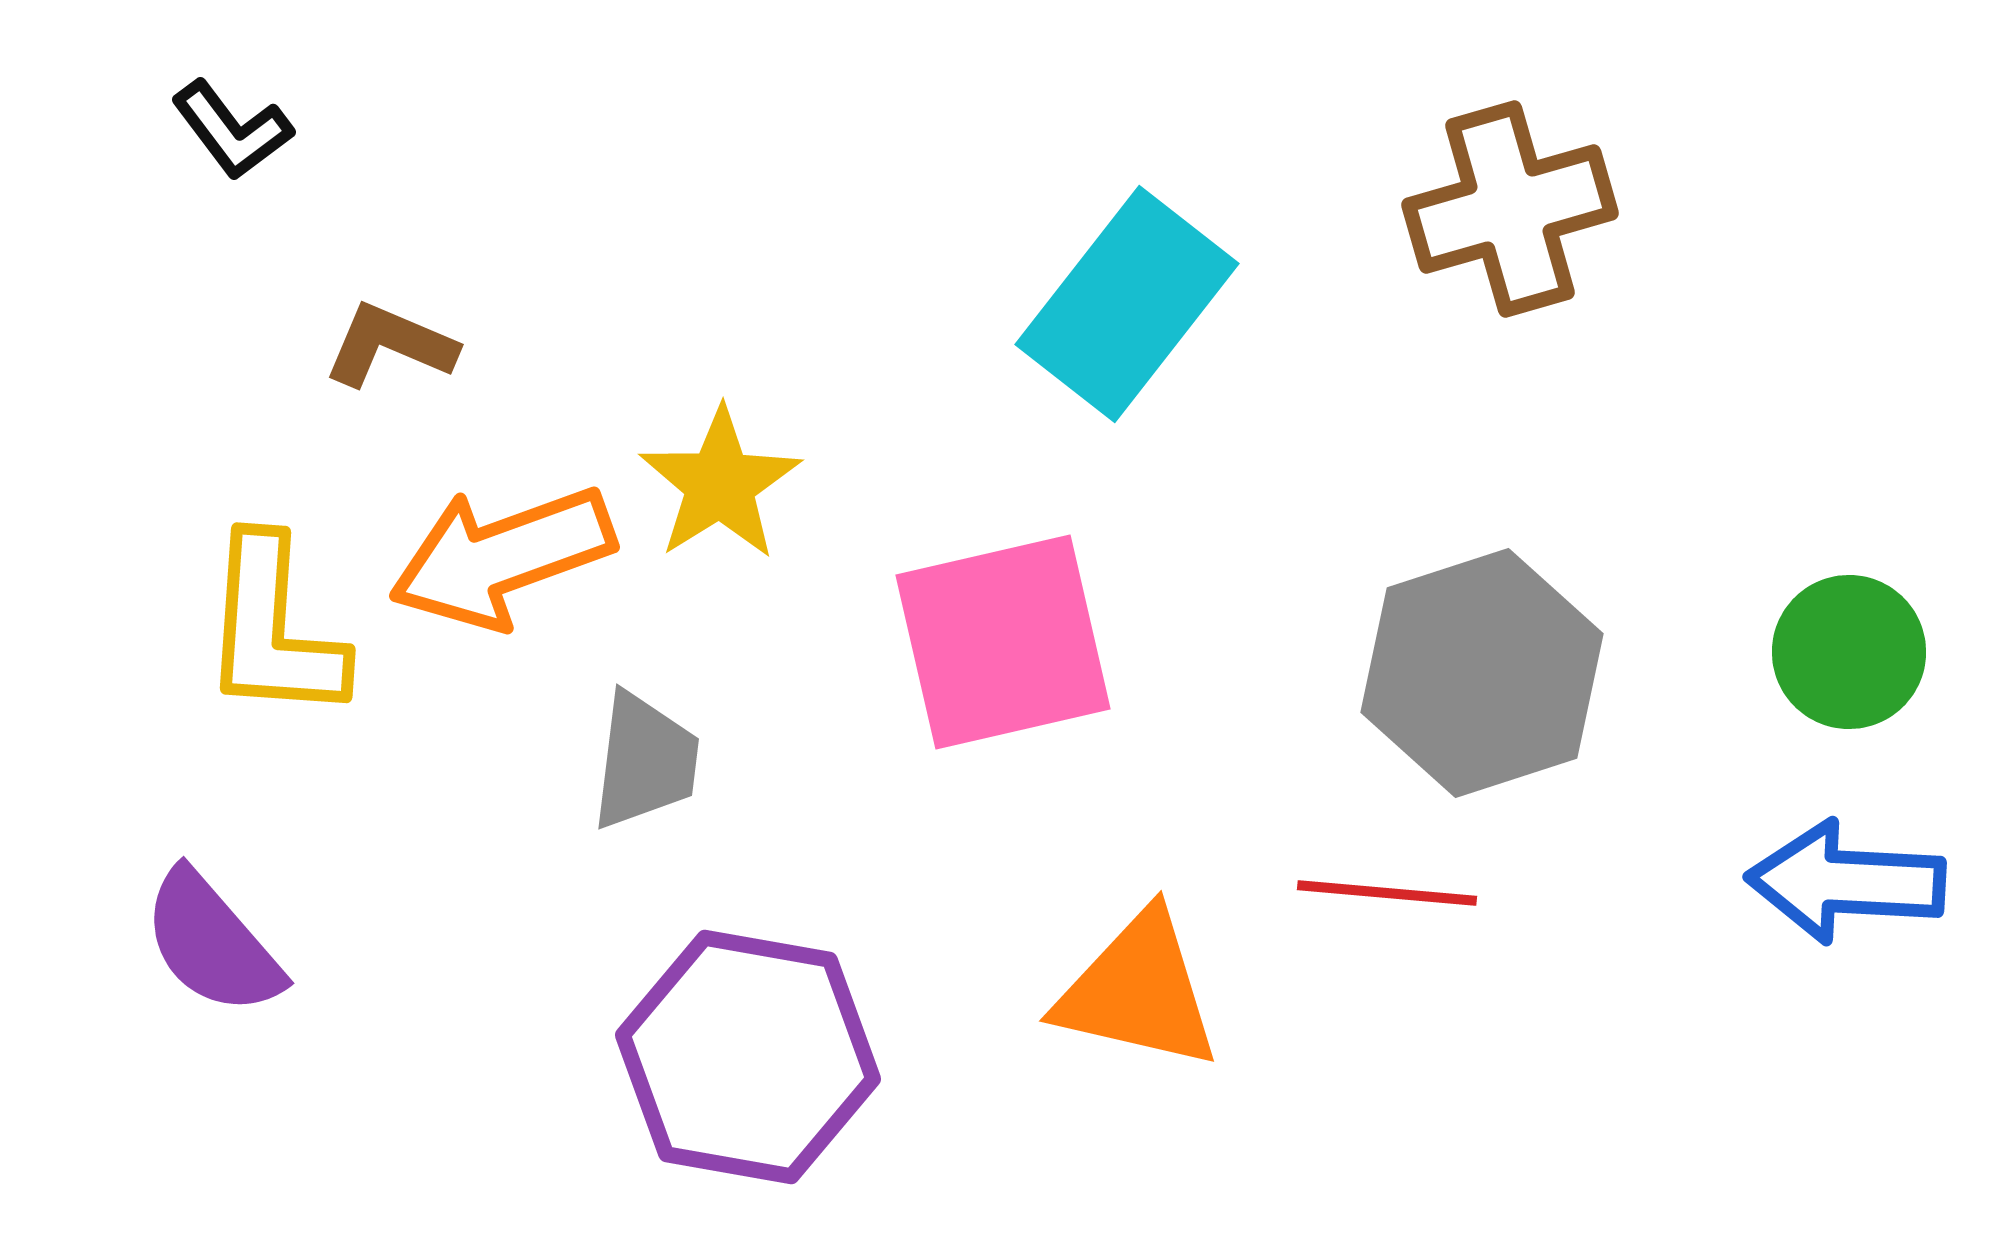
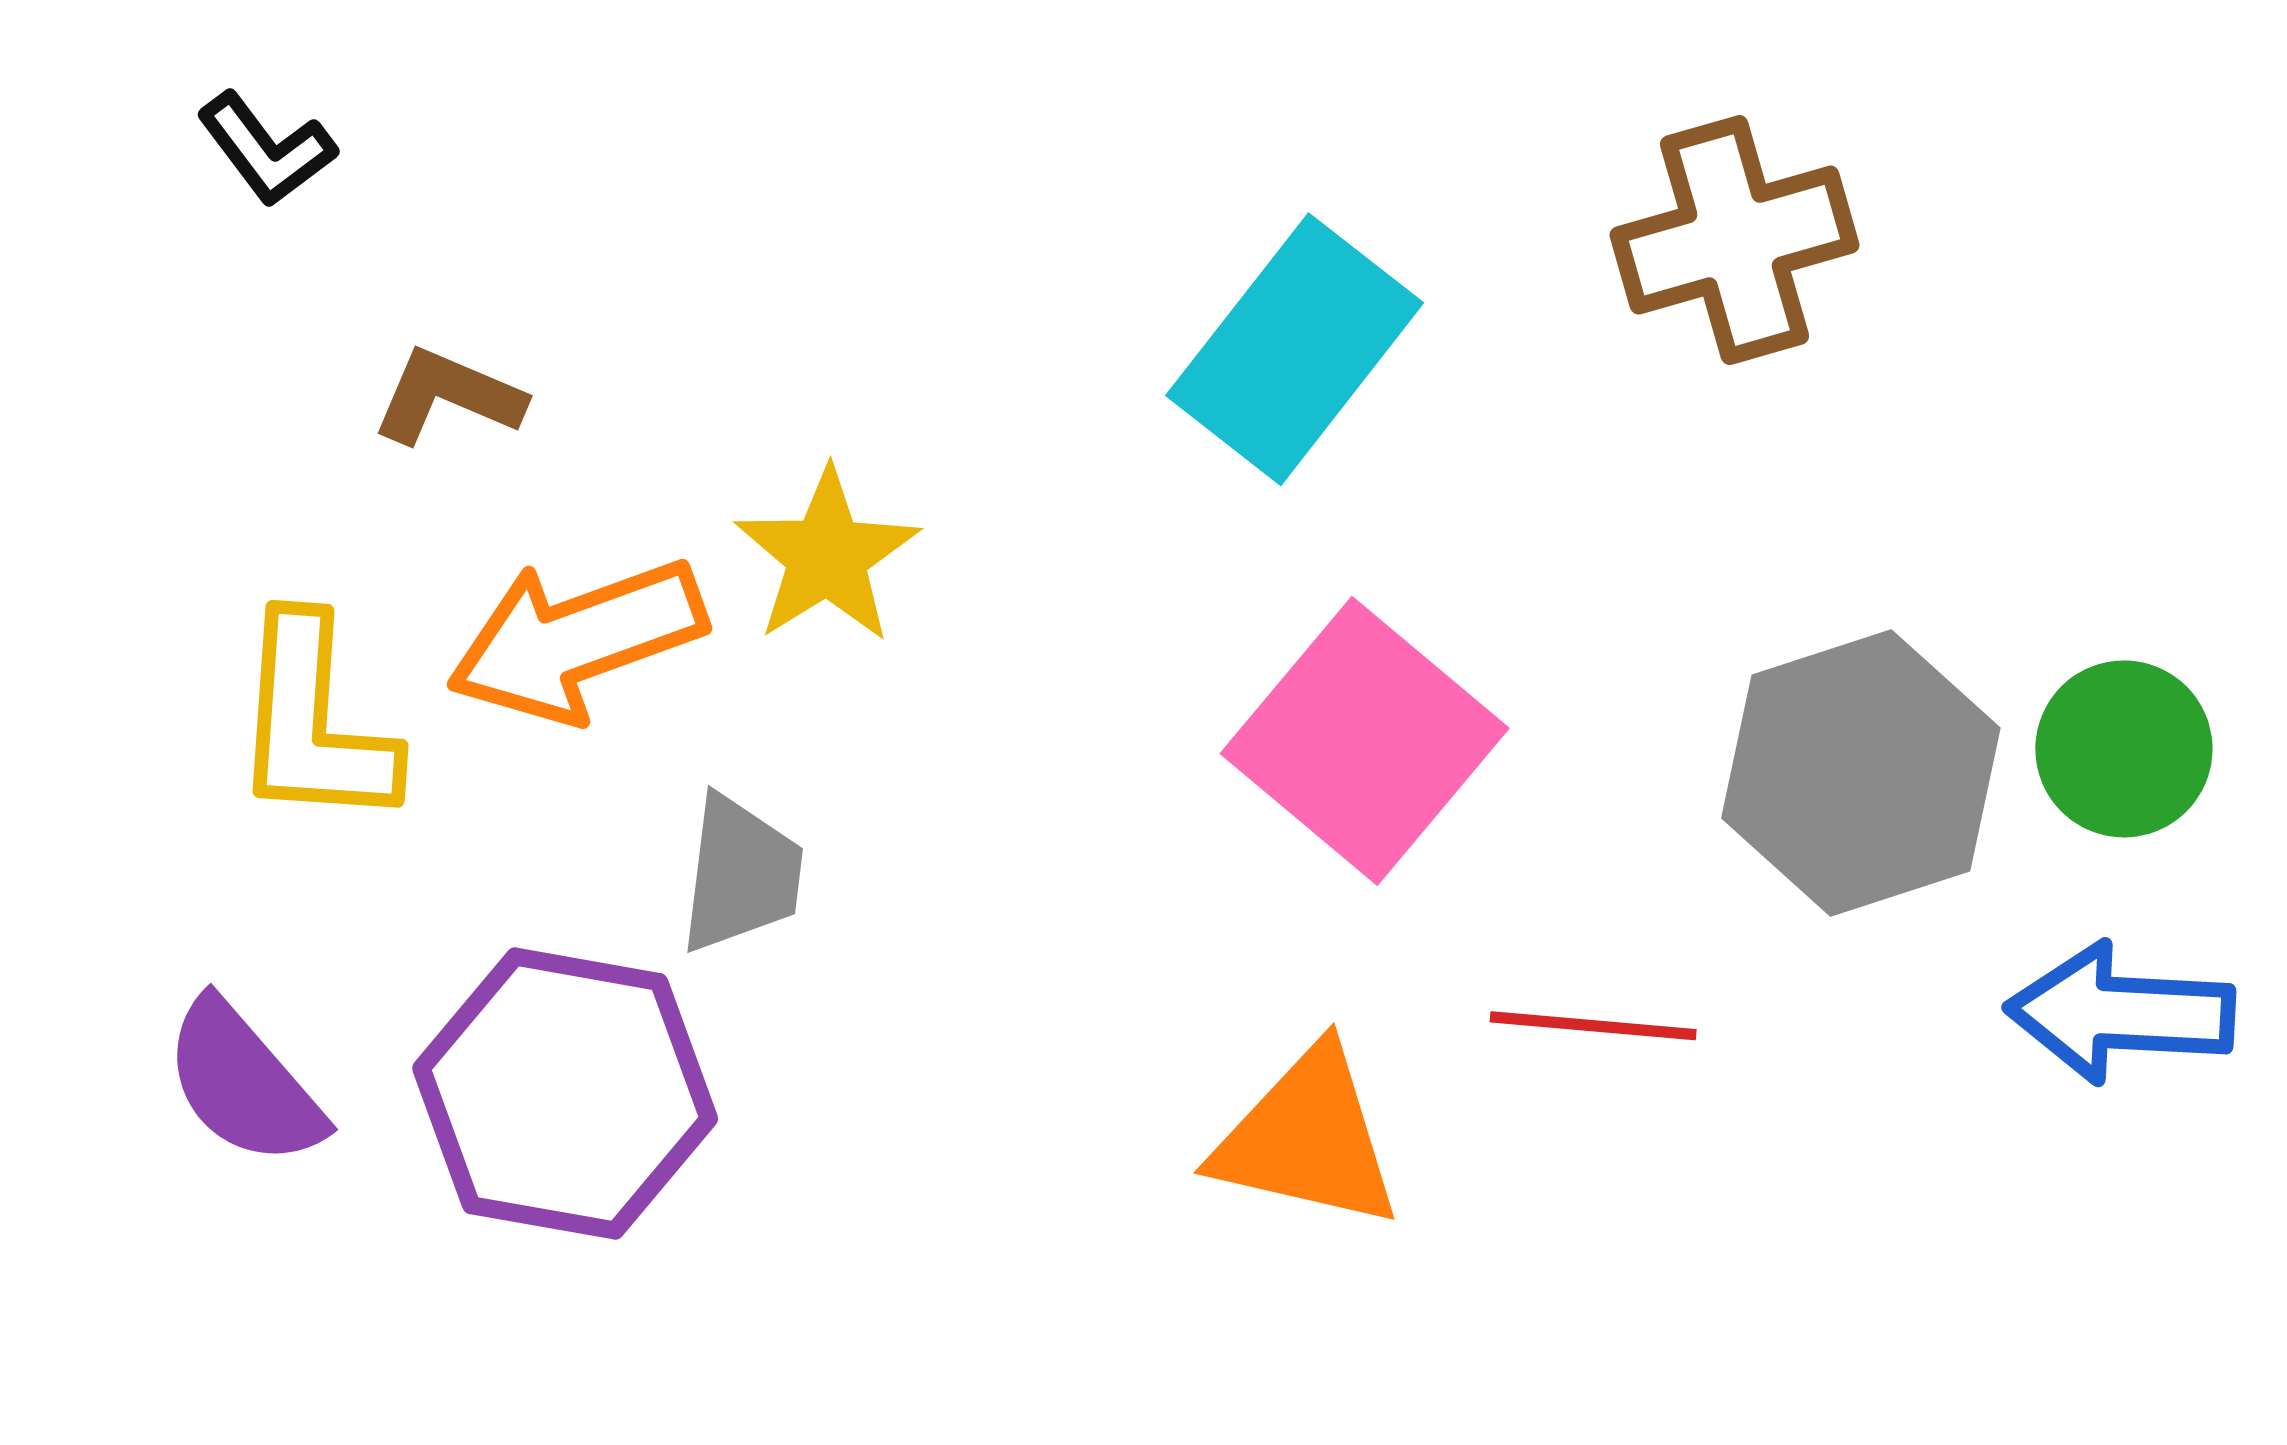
pink square: (1003, 642) -> (1365, 741), moved, turned -37
gray hexagon: (1482, 673) -> (1861, 773), moved
purple hexagon: (748, 1057) -> (565, 1094), moved

